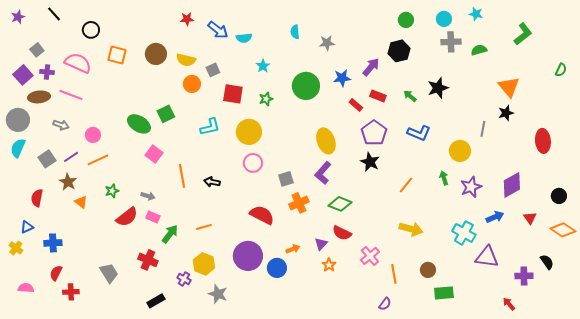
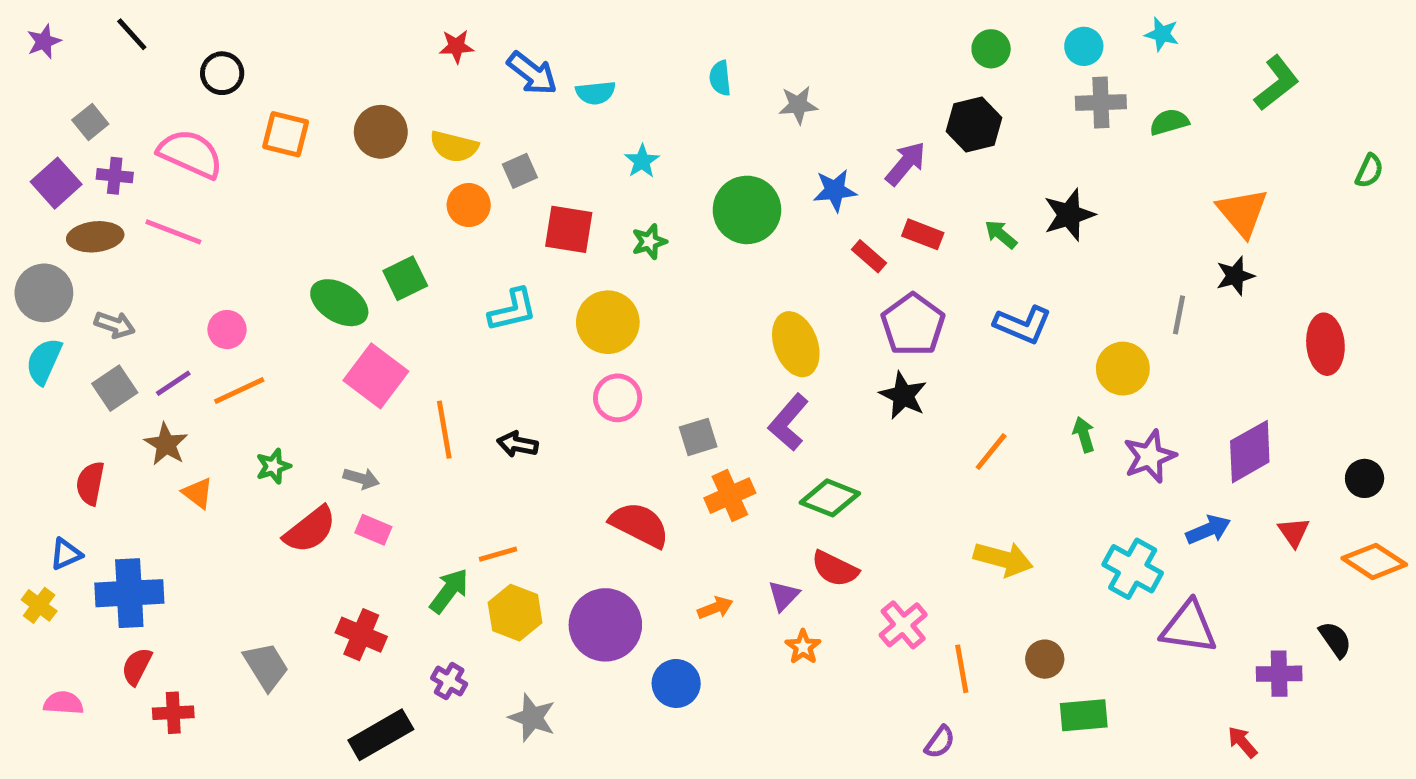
gray arrow: (61, 125) -> (115, 325), moved
pink square: (154, 154) -> (376, 376), size x1.4
green arrow: (170, 234) -> (449, 591), moved
blue cross: (53, 243) -> (129, 593), size x1.5
yellow hexagon: (204, 264) -> (515, 613), moved
blue circle: (277, 268) -> (676, 683), moved
black rectangle: (156, 301) -> (381, 735), size x1.4

